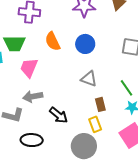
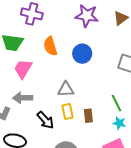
gray triangle: (89, 79) -> (66, 89), moved, turned -30
yellow rectangle: (95, 124) -> (67, 111), moved

